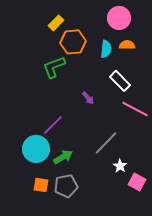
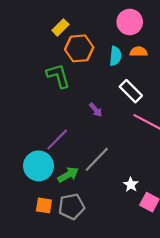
green L-shape: (54, 67) -> (58, 76), turned 95
gray line: (106, 143) -> (97, 159), moved

